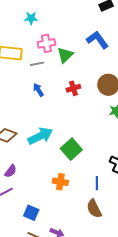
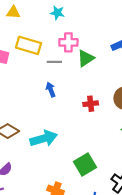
red cross: (73, 88) -> (91, 104), moved
green square: (71, 149) -> (85, 164), moved

